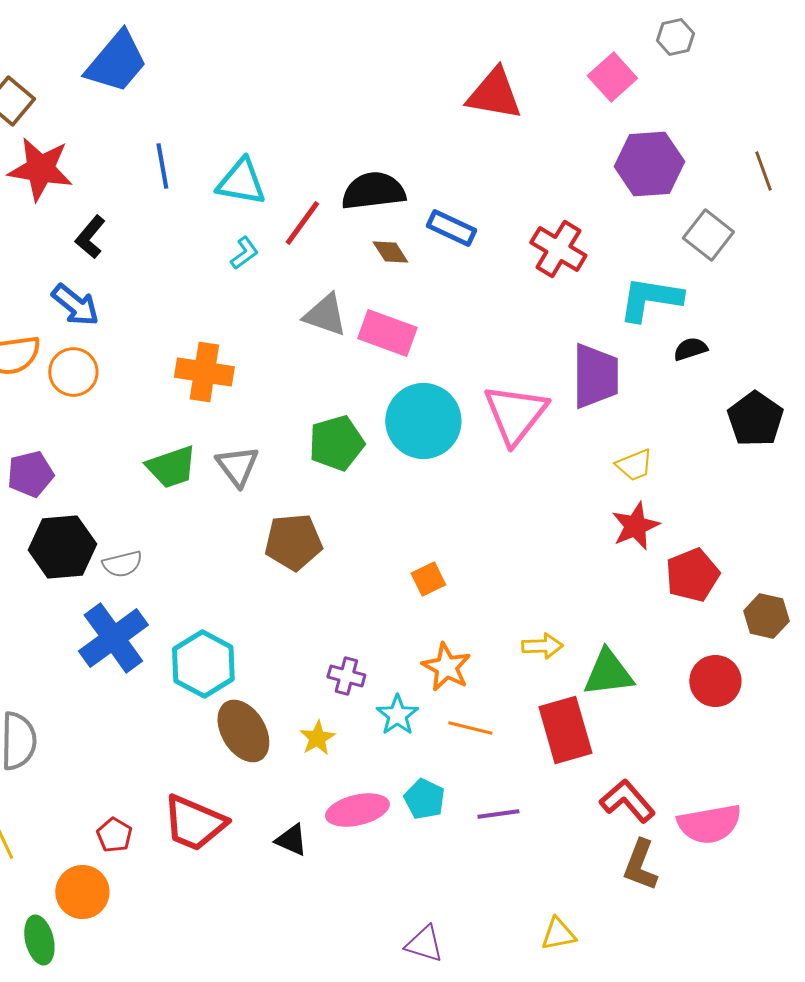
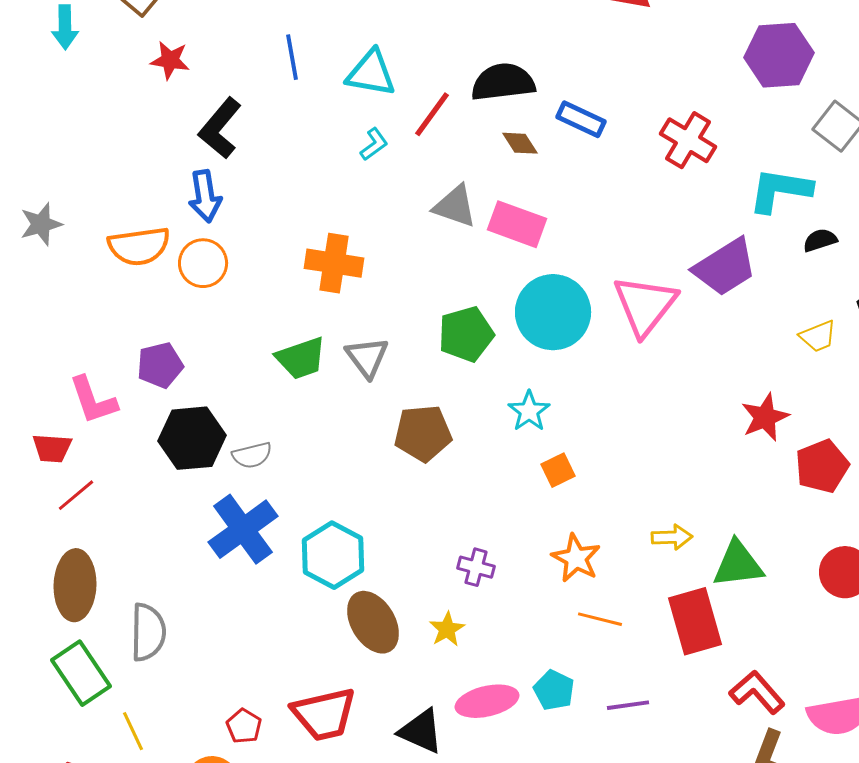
red star: (40, 169) -> (170, 60), size x0.6
black L-shape: (90, 237) -> (220, 128), size x1.4
blue arrow: (75, 305) -> (205, 196), turned 42
purple trapezoid: (595, 376) -> (725, 267), turned 58
yellow trapezoid: (634, 465) -> (818, 336), moved
cyan star: (397, 715) -> (529, 411), moved
red trapezoid: (194, 823) -> (324, 714), turned -36
black triangle: (291, 840) -> (421, 731), size x1.4

